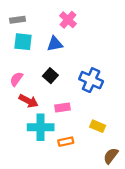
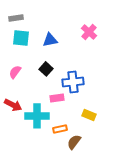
pink cross: (68, 20) -> (89, 32), moved
blue cross: (91, 80) -> (73, 82), moved, turned -30
red arrow: (28, 101) -> (13, 105), moved
brown semicircle: (111, 156) -> (74, 142), moved

